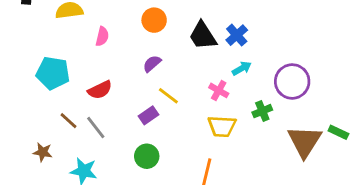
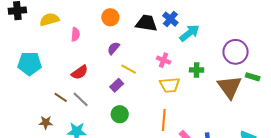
black trapezoid: (203, 36) -> (146, 23), turned 140
cyan arrow: (242, 68) -> (189, 33), moved, size x1.5
cyan pentagon: (53, 73) -> (30, 64), moved
purple circle: (292, 81) -> (236, 52), moved
green cross: (262, 111) -> (197, 70), turned 32

